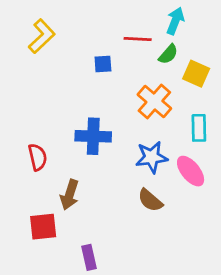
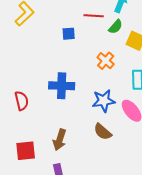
orange cross: (154, 102) -> (106, 61), size x0.7
brown arrow: (70, 195) -> (60, 140), moved

